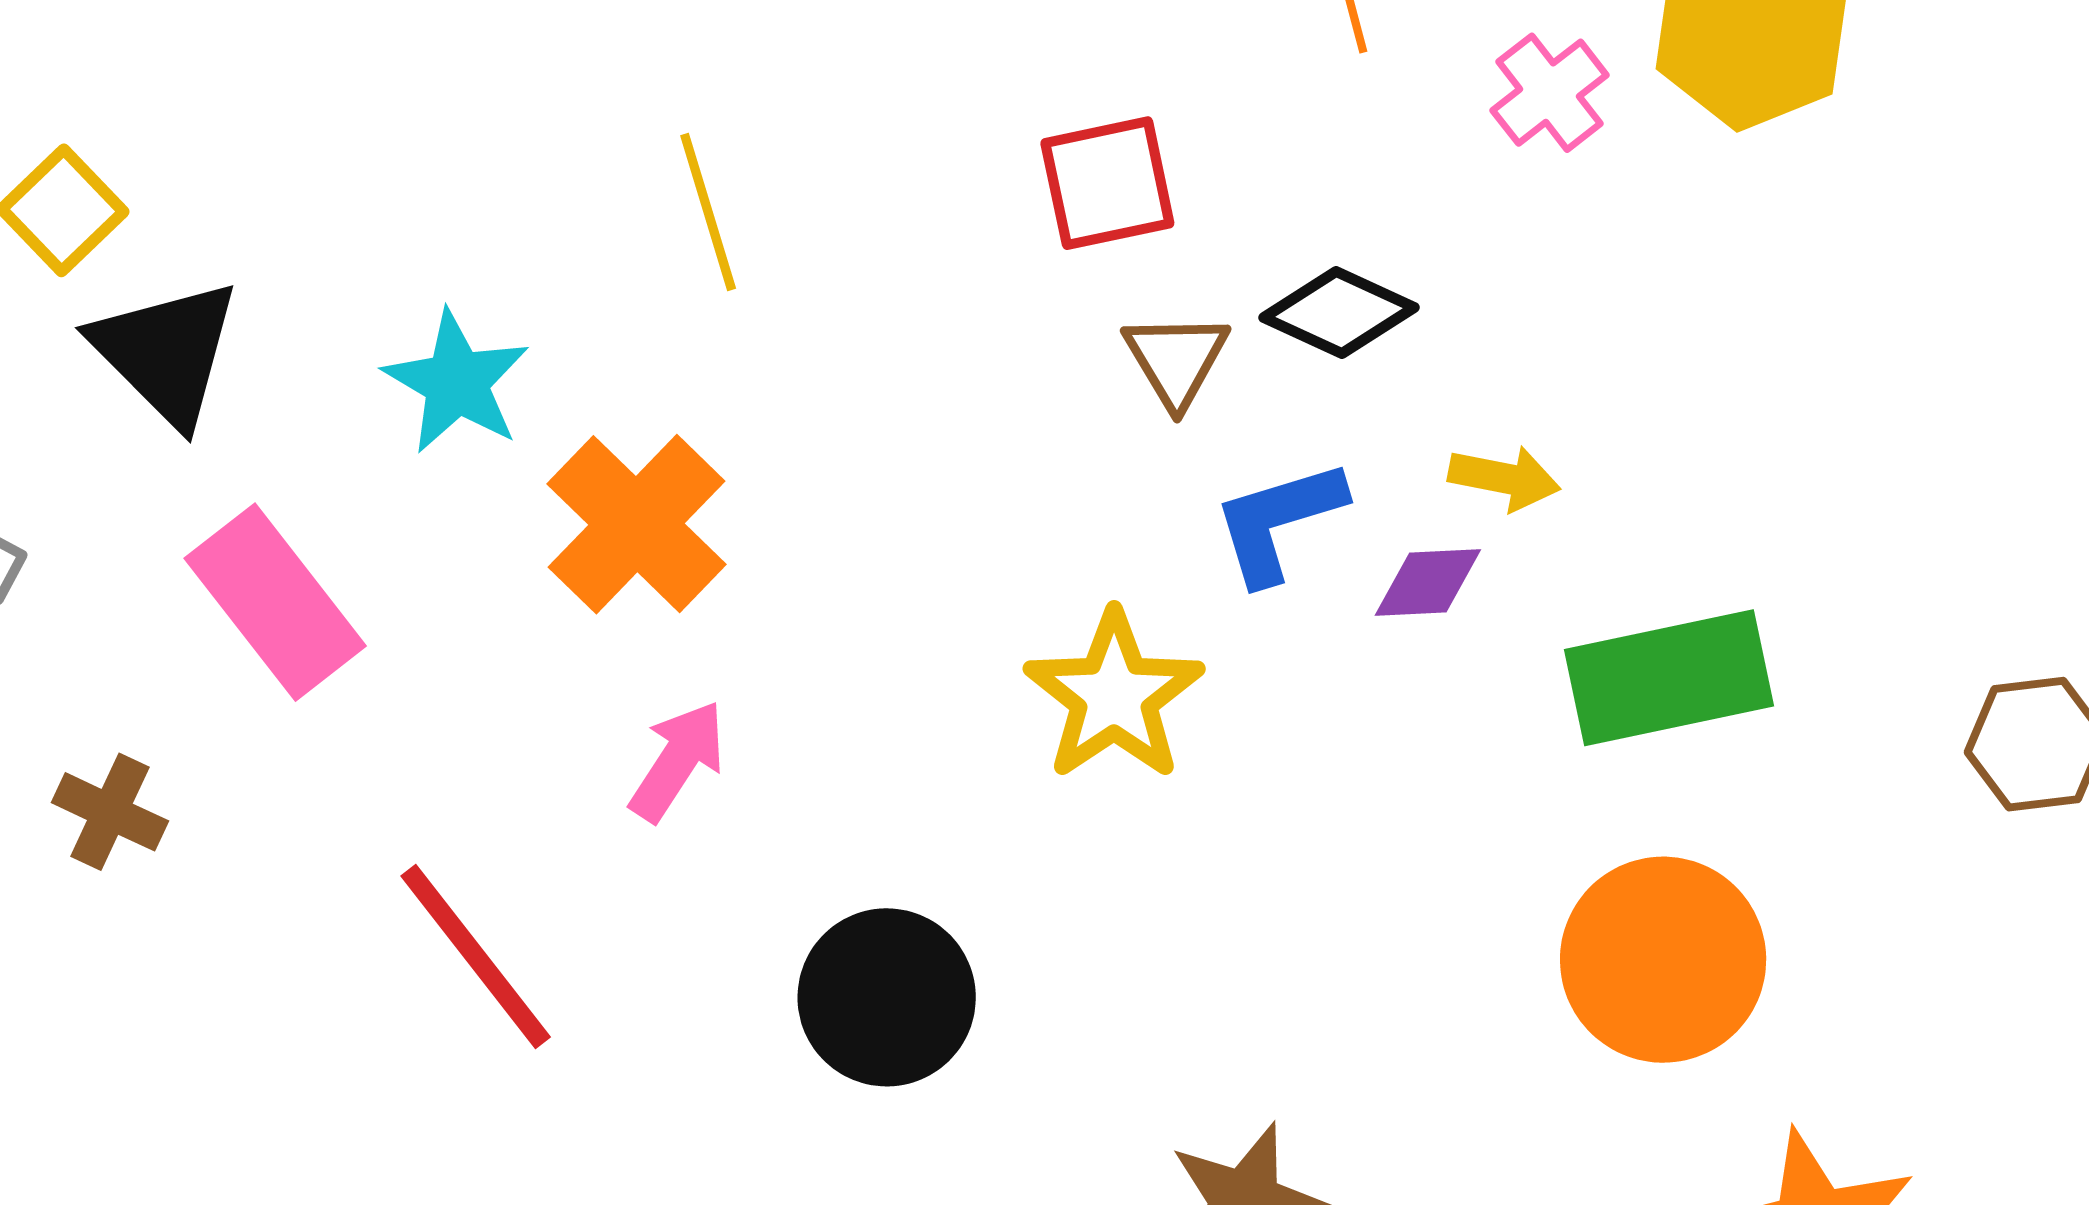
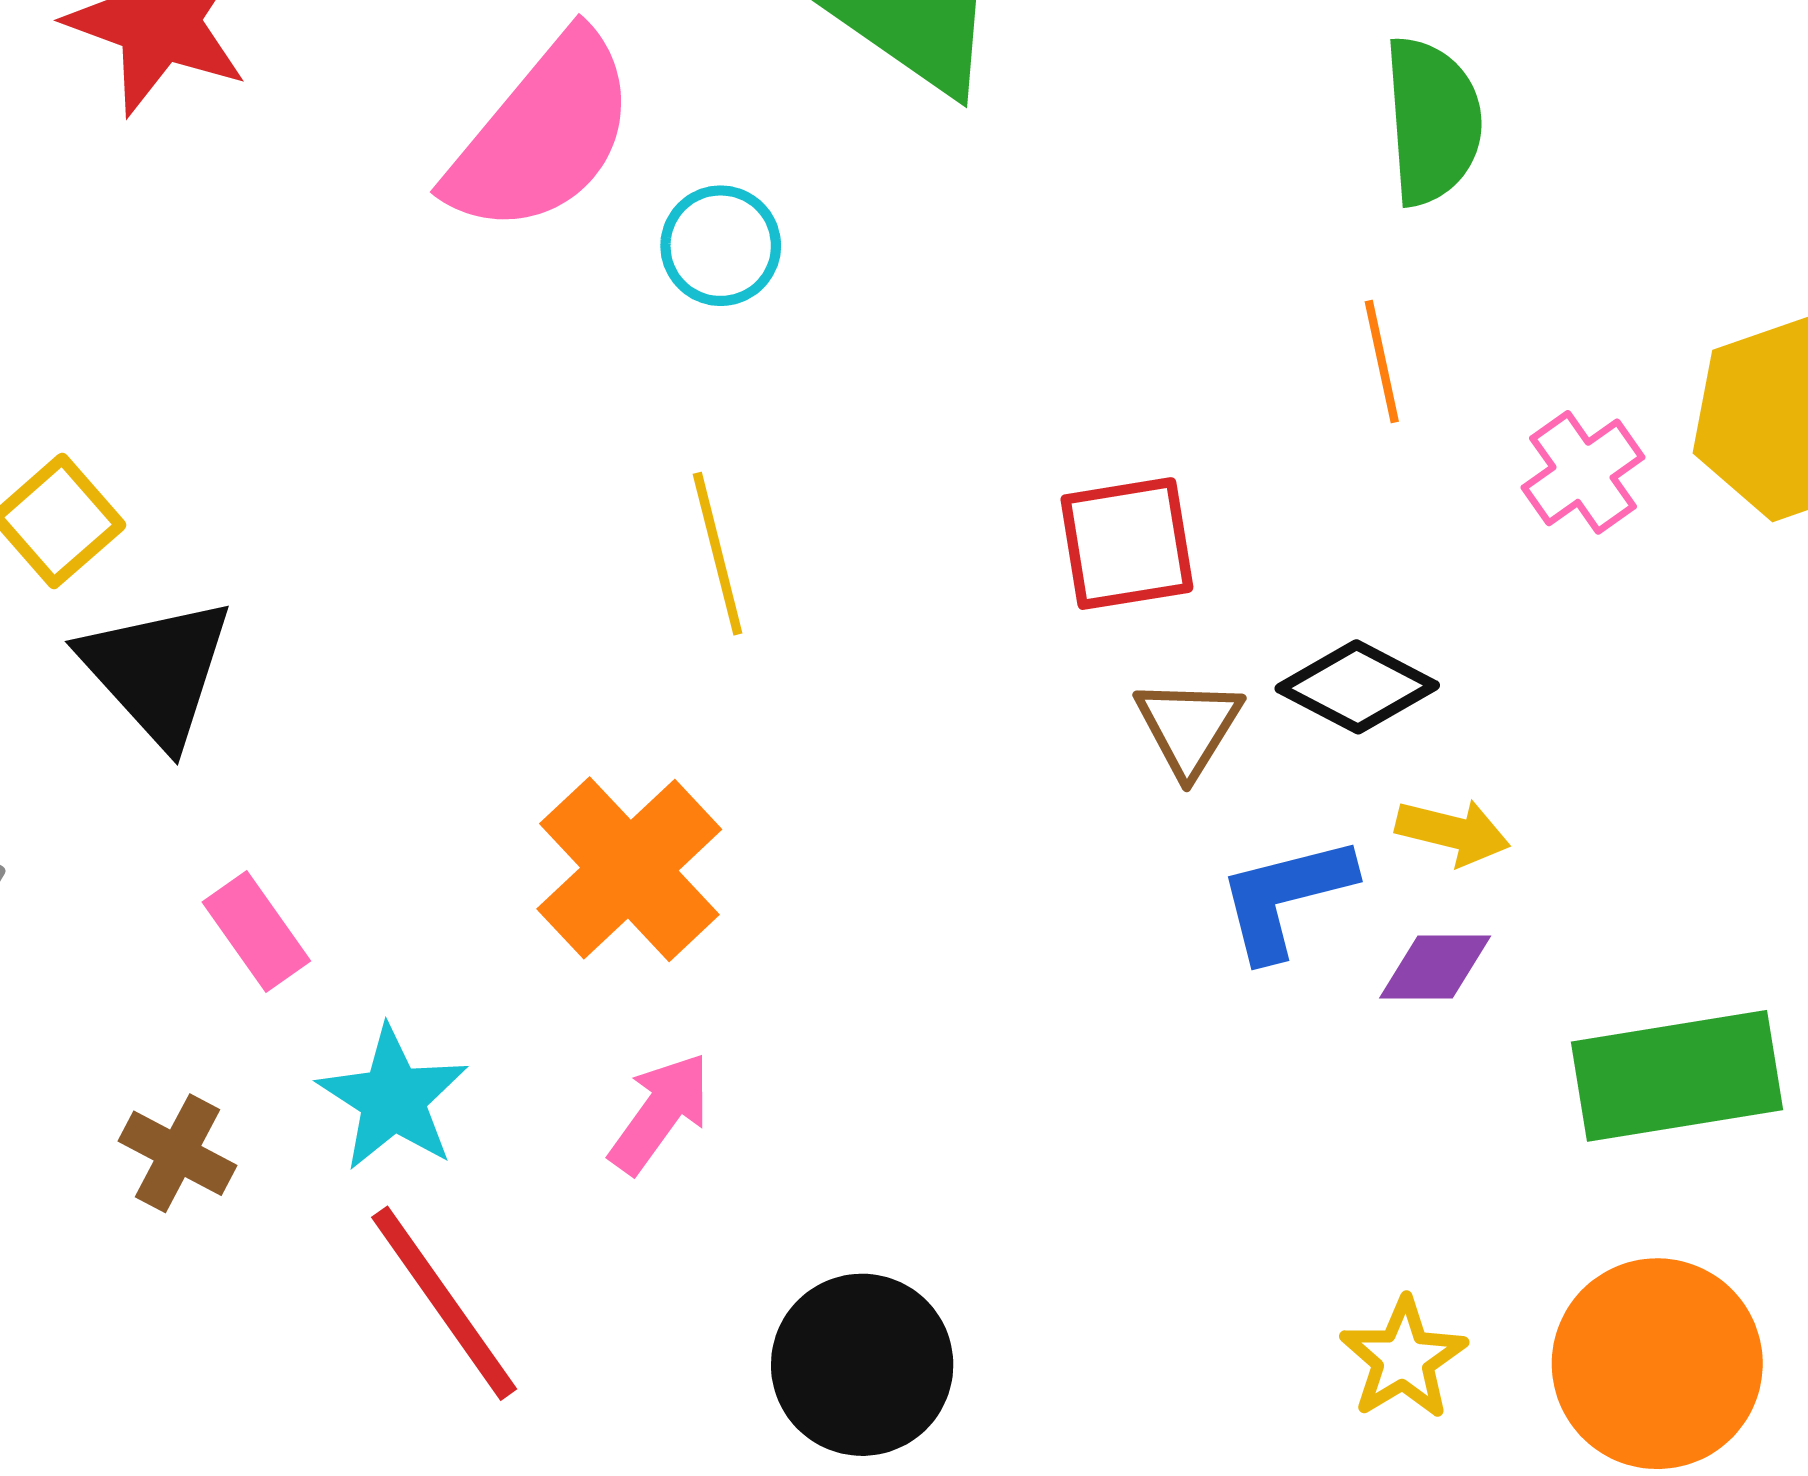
cyan star: (457, 382) -> (393, 1099), moved
yellow arrow: (1504, 478) -> (1453, 832), moved
pink rectangle: (275, 602) -> (256, 932), size x0.6
yellow star: (1114, 696) -> (1403, 1359), moved, size x0.7
brown cross: (110, 812) -> (178, 1153), moved

